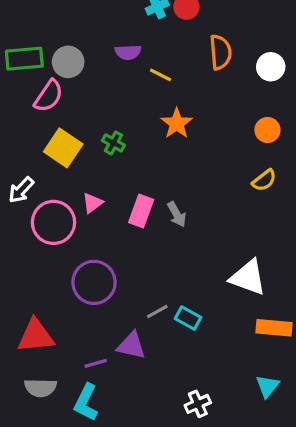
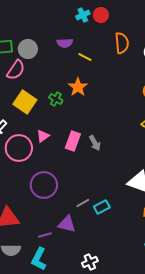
orange star: (177, 124) -> (78, 87), moved
cyan rectangle: (188, 318) -> (102, 207), turned -56
white cross: (198, 404) -> (90, 262), moved

